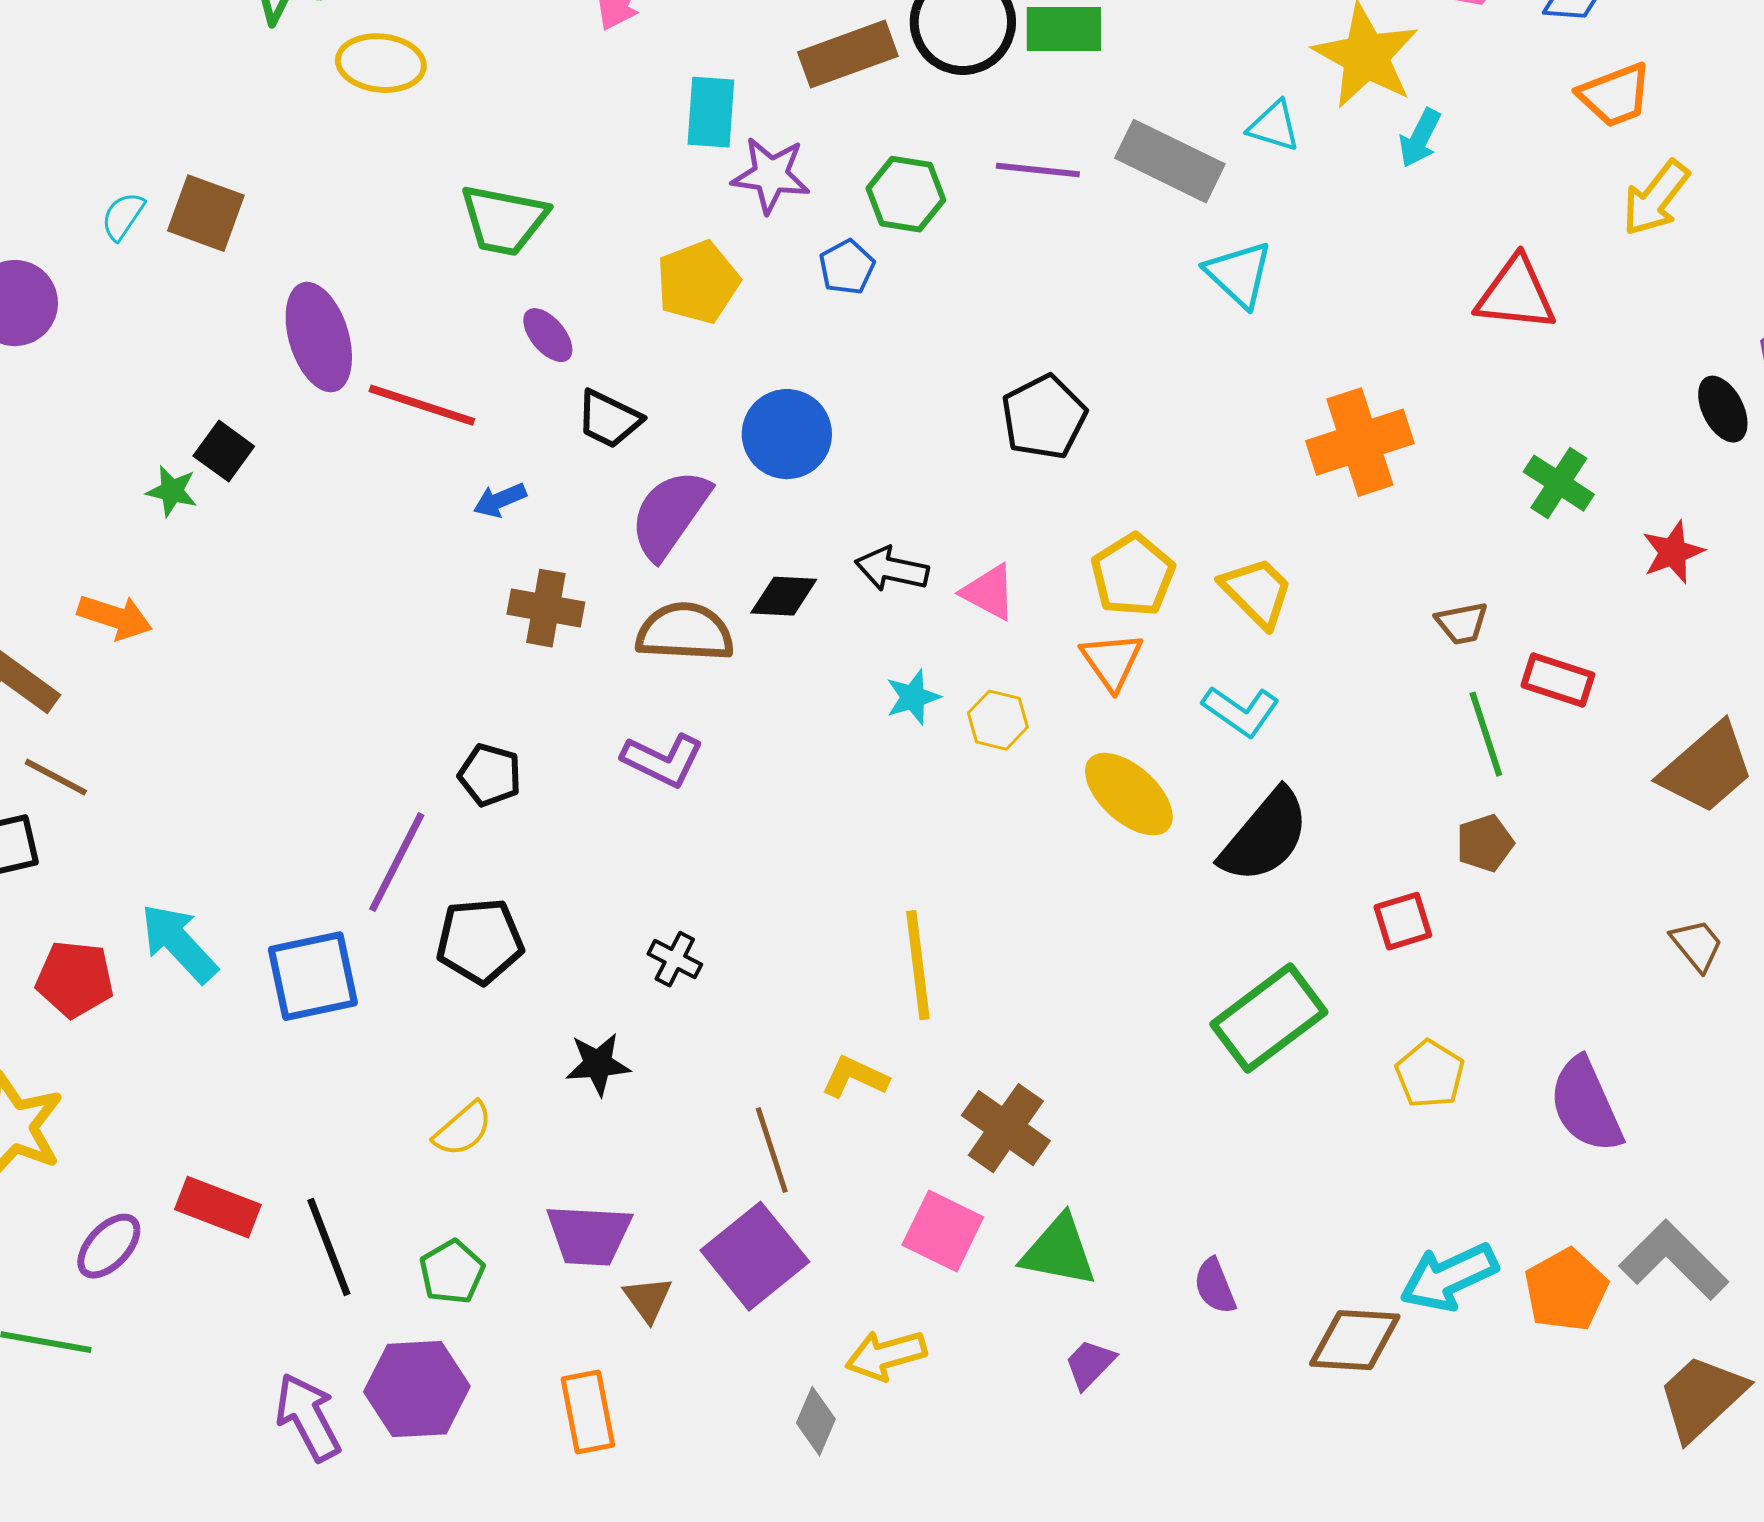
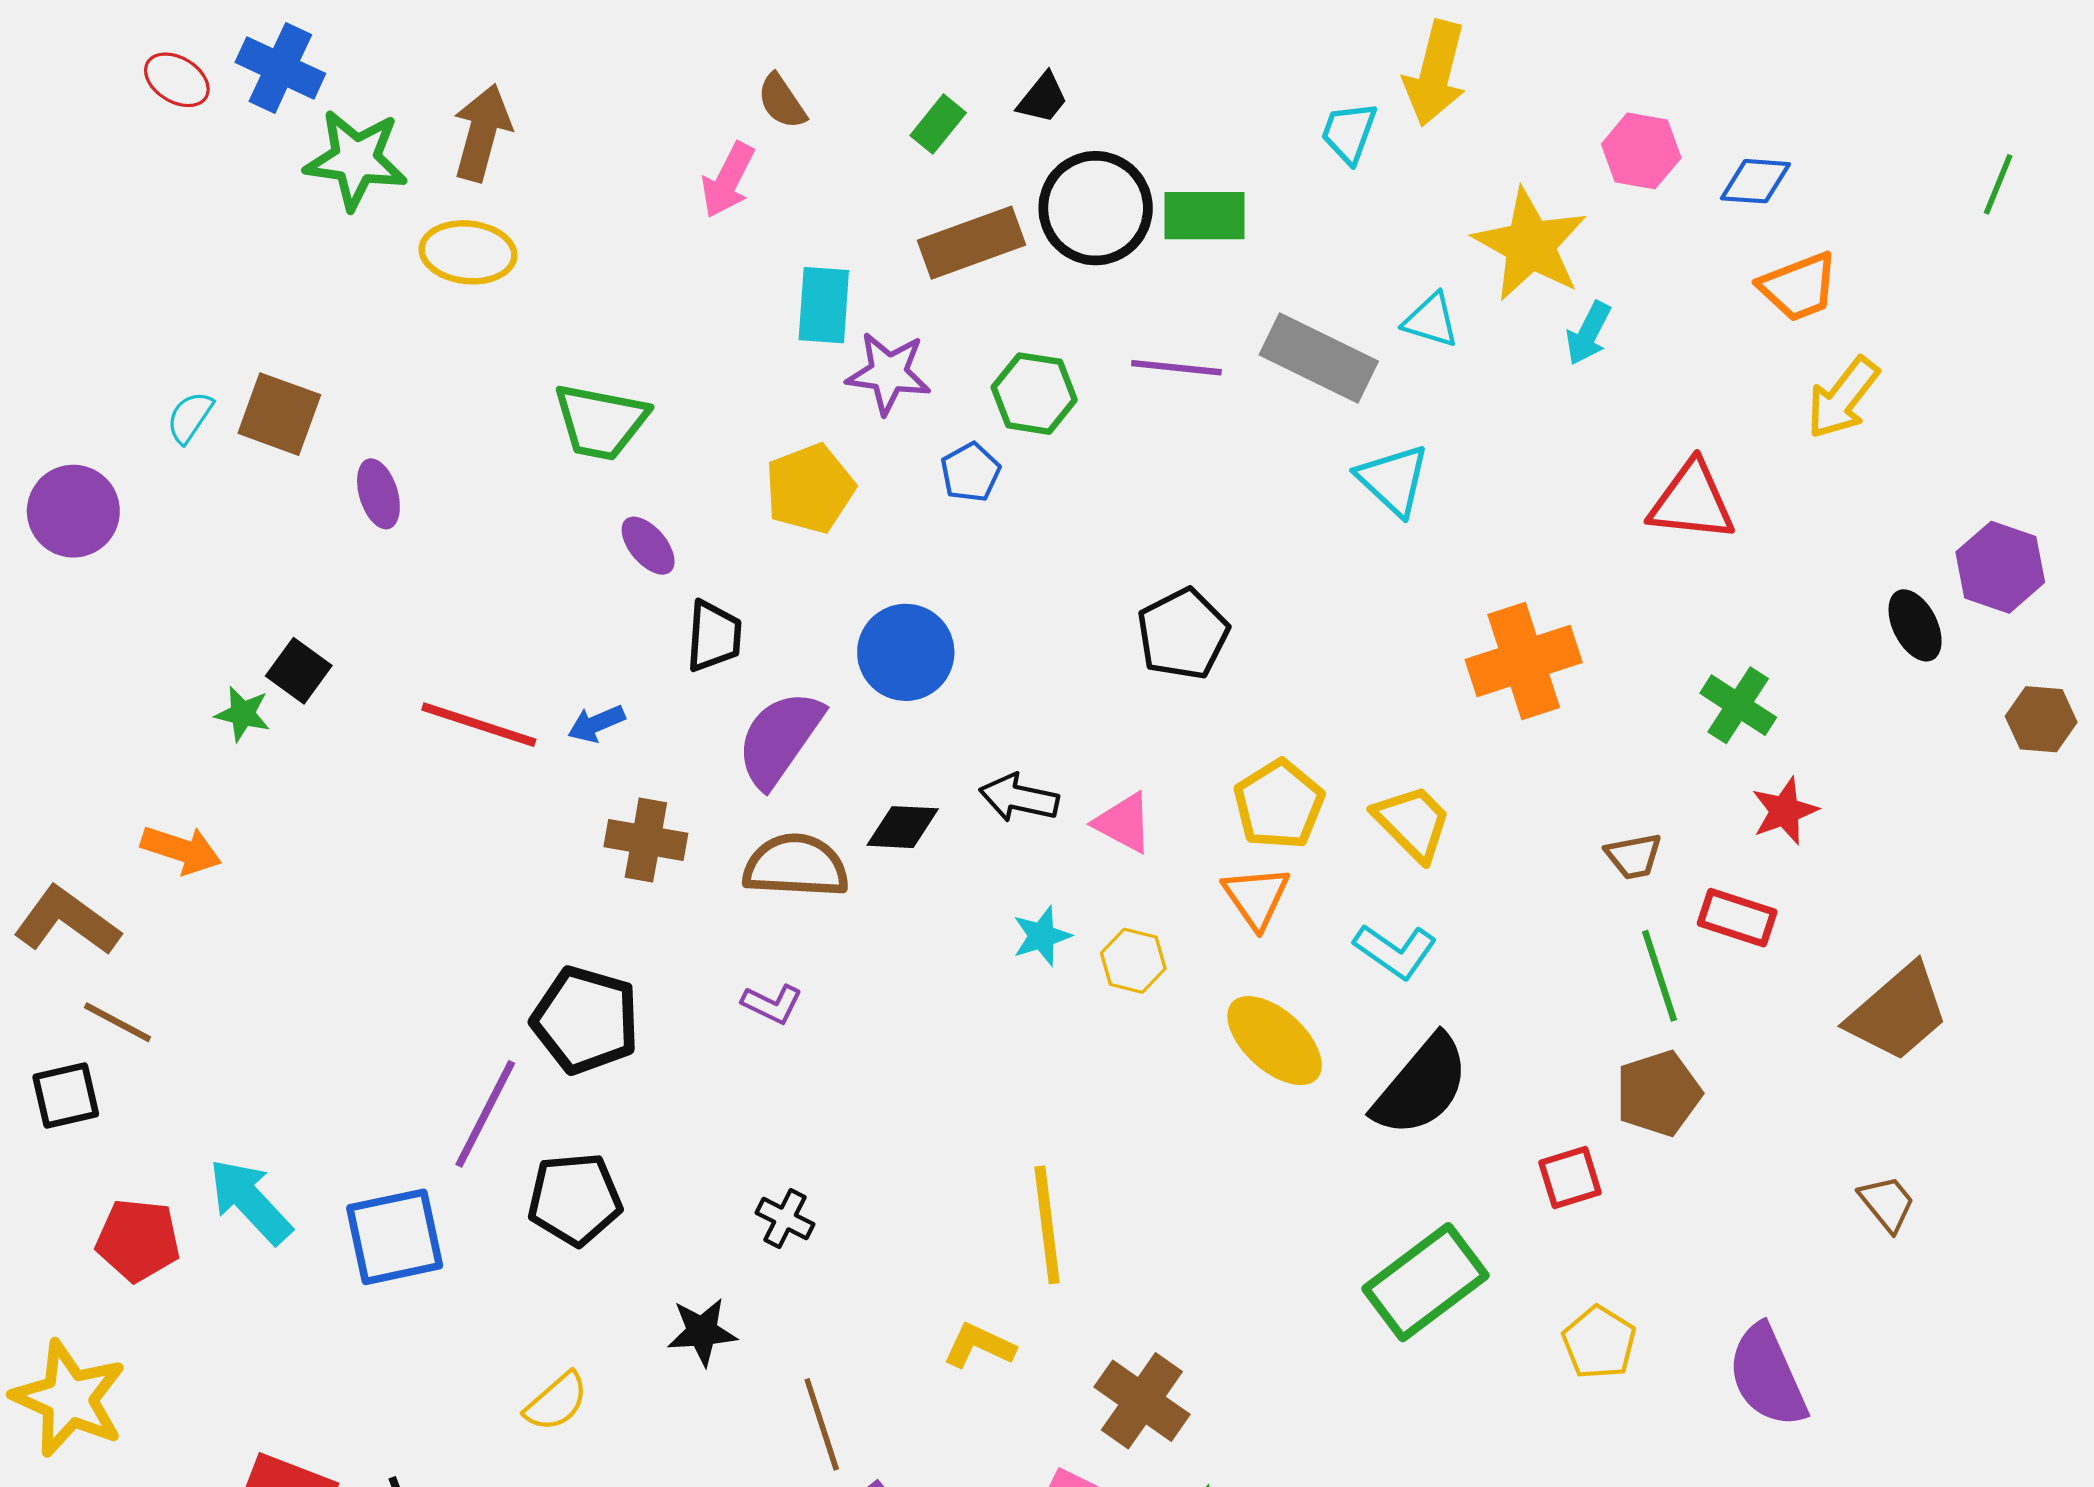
purple ellipse: (319, 337) -> (378, 494), moved, size x0.6
red line: (422, 405) -> (479, 725), moved
black trapezoid: (609, 419) -> (714, 636), turned -112
red star: (1673, 552) -> (1785, 811), moved
purple L-shape: (663, 760) -> (772, 1004), size x0.7
black pentagon: (490, 775) -> (586, 1020), size x1.6
brown pentagon: (1485, 843) -> (1658, 1093), size x1.4
brown line: (772, 1150) -> (822, 1424), moved

